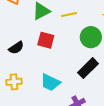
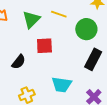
yellow line: (69, 15) -> (59, 14), turned 49

